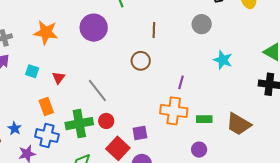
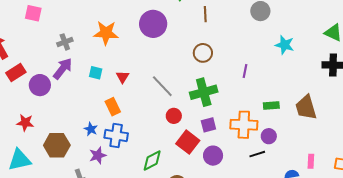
brown line: (154, 30) -> (205, 14), moved
orange cross: (174, 111) -> (244, 125), moved
green cross: (79, 124) -> (204, 92), moved
brown trapezoid: (239, 124) -> (306, 107), turned 48
blue star: (14, 128) -> (91, 129), moved

